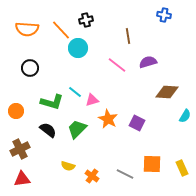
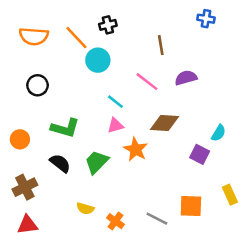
cyan line: (75, 92) -> (115, 102), moved
brown diamond: (167, 92) -> (164, 123), moved
cyan semicircle: (185, 116) -> (219, 133), moved
purple square: (137, 123) -> (200, 154), moved
yellow rectangle: (182, 168) -> (230, 195), moved

